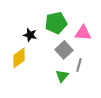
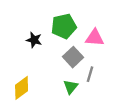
yellow diamond: (19, 58) -> (22, 88), moved

